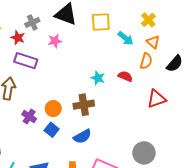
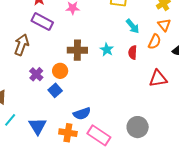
cyan arrow: (126, 38) -> (133, 26), moved
red semicircle: (125, 76) -> (133, 52), turned -120
brown cross: (84, 105) -> (77, 50), moved
blue semicircle: (82, 136) -> (82, 114), moved

